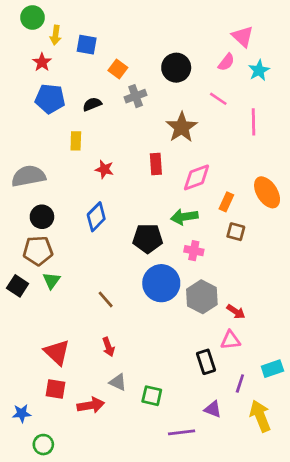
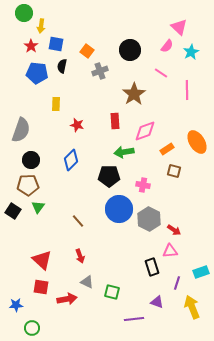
blue square: (87, 45) -> (56, 44), moved
black semicircle: (92, 104) -> (62, 66), moved, turned -56
gray semicircle: (28, 176) -> (21, 130), turned 120
orange rectangle: (226, 202) -> (167, 149), turned 32
green arrow: (184, 217) -> (124, 152), moved

